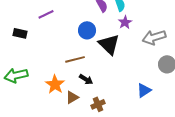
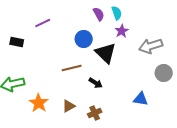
black arrow: (86, 79) -> (96, 83), moved
orange star: (55, 84) -> (39, 103), moved
blue triangle: (144, 90) -> (141, 99), turned 42

